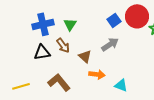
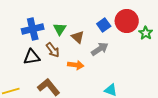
brown triangle: (85, 56) -> (78, 37), moved
orange arrow: (97, 74) -> (76, 65), moved

